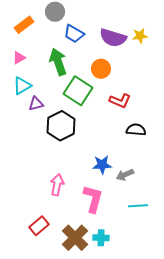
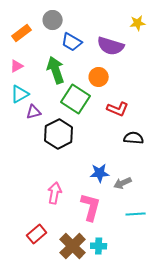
yellow star: (140, 36) -> (138, 23), moved

